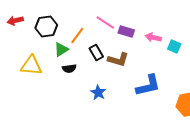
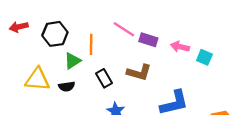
orange line: (77, 36) -> (91, 44), turned -36
black rectangle: (96, 52) -> (104, 78), moved
black semicircle: (69, 68) -> (67, 86), moved

